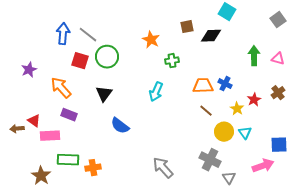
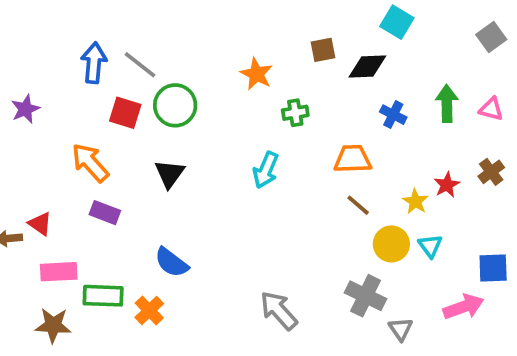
purple star: (29, 70) -> (25, 109), moved
blue cross: (225, 84) -> (393, 115), moved
blue semicircle: (120, 126) -> (171, 262), moved
pink rectangle: (50, 136) -> (59, 272), moved
orange cross: (93, 168) -> (149, 310), turned -35
brown star: (41, 176) -> (53, 325), turned -30

